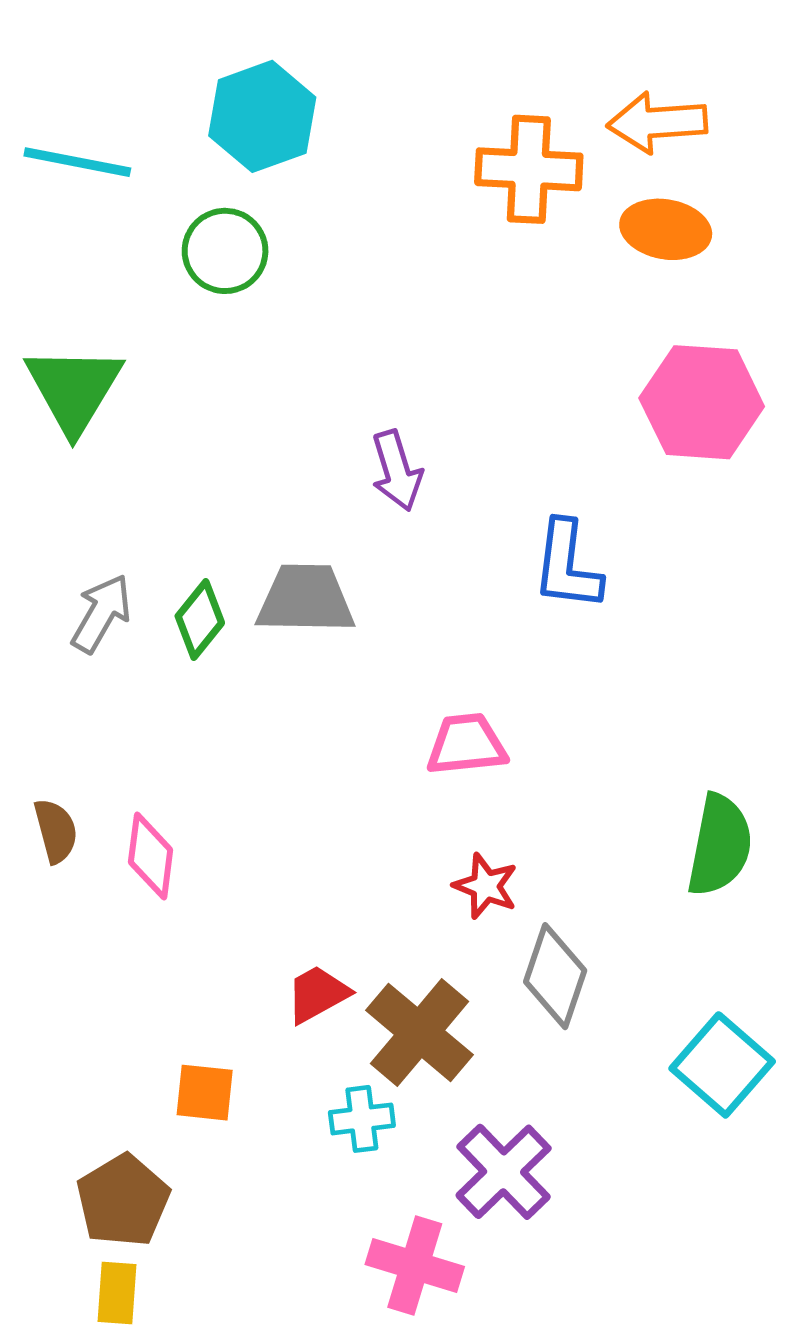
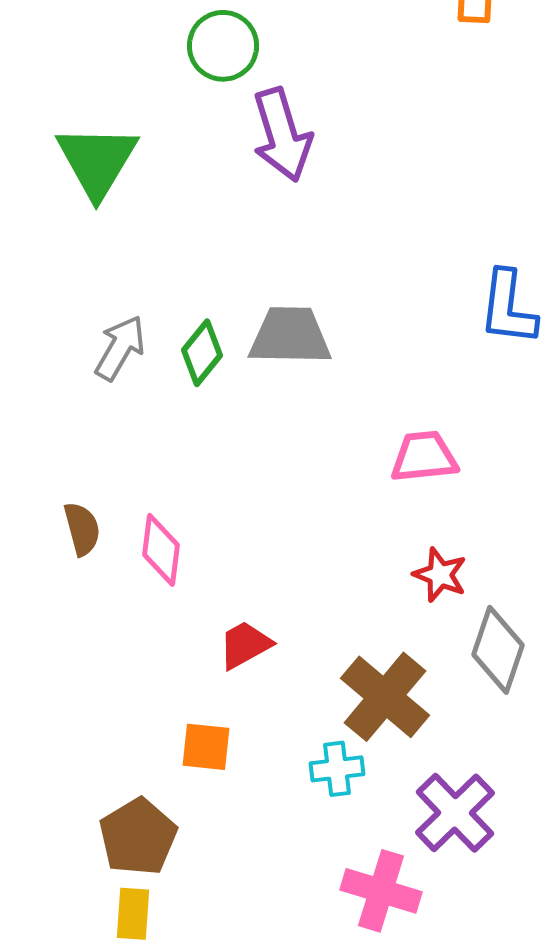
purple arrow: (397, 471) -> (282, 135), moved, size x1.4
red trapezoid: (317, 994) -> (245, 645), moved

